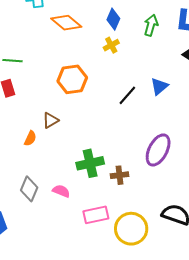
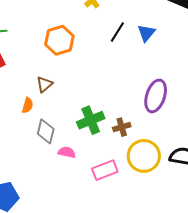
black line: (127, 95) -> (117, 32), moved
gray diamond: (29, 189) -> (46, 131), moved
yellow circle: (131, 229) -> (144, 156), moved

